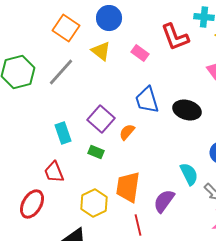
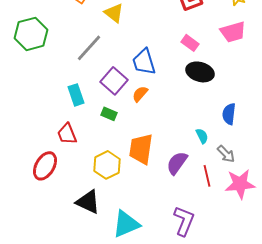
pink rectangle: (140, 53) -> (190, 43), moved
gray line: (61, 72) -> (89, 48), moved
blue trapezoid: (147, 100) -> (144, 62), moved
cyan semicircle: (189, 174) -> (202, 136), size x0.7
red line: (138, 225) -> (207, 176), moved

